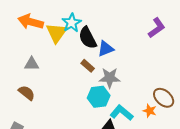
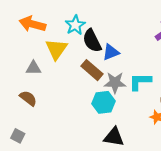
yellow triangle: (57, 33) -> (56, 49), moved
brown rectangle: (88, 66) -> (92, 70), size x1.5
cyan L-shape: (122, 113) -> (140, 82), moved, turned -40

